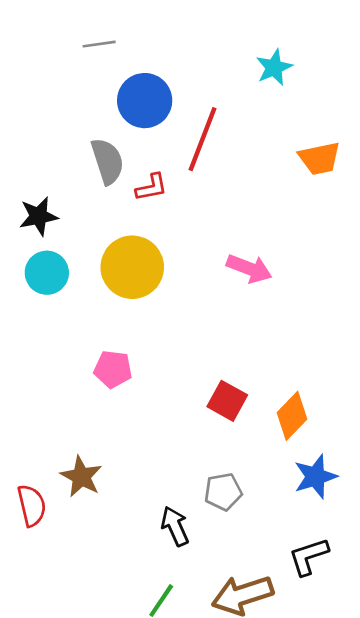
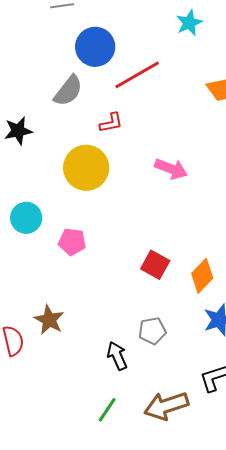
red line: (202, 139) -> (137, 75), turned 39
gray semicircle: (107, 161) -> (68, 91), turned 56
red L-shape: (152, 187) -> (111, 123), moved
cyan circle: (47, 273) -> (26, 218), moved

